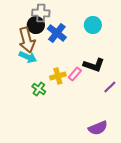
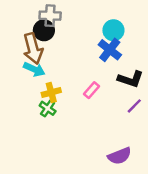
blue cross: (57, 33) -> (110, 50), moved
black L-shape: (94, 65) -> (131, 79), moved
yellow cross: (58, 76) -> (51, 92), moved

